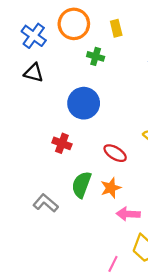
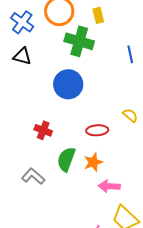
green cross: (96, 56) -> (79, 41), size x1.8
red cross: (62, 143) -> (43, 130), moved
red ellipse: (115, 153) -> (97, 130), turned -35

